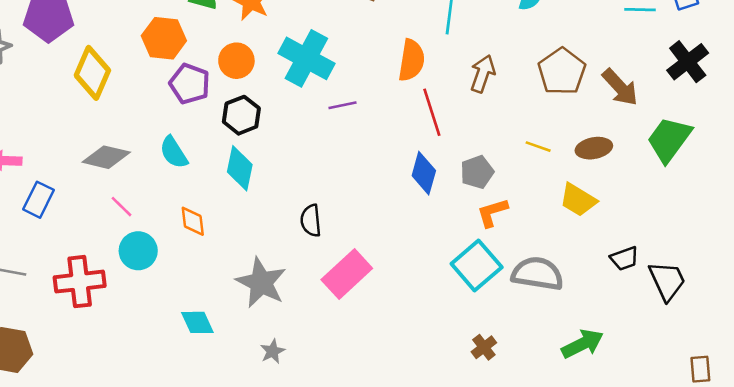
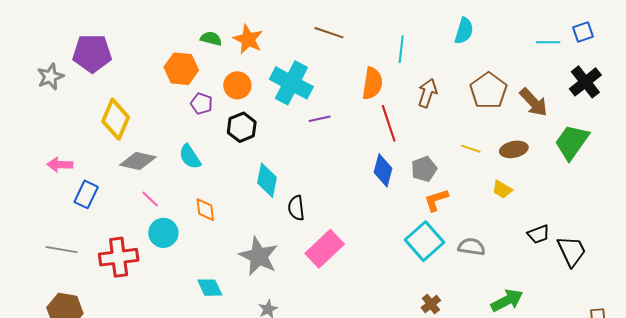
yellow diamond: (92, 73) -> (116, 119), moved
purple pentagon: (190, 84) -> (202, 104), size x0.7
cyan diamond: (240, 168) -> (267, 180), moved
yellow trapezoid: (578, 200) -> (502, 190), size x0.7
gray semicircle: (537, 274) -> (472, 247), size x0.7

